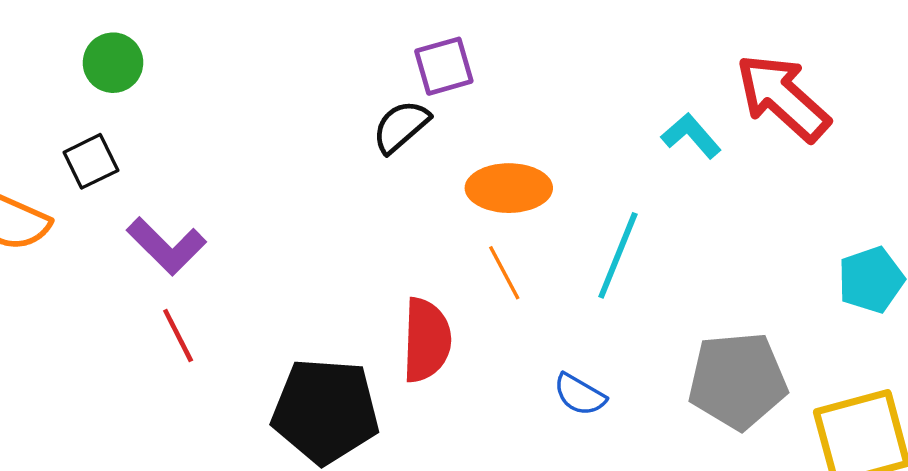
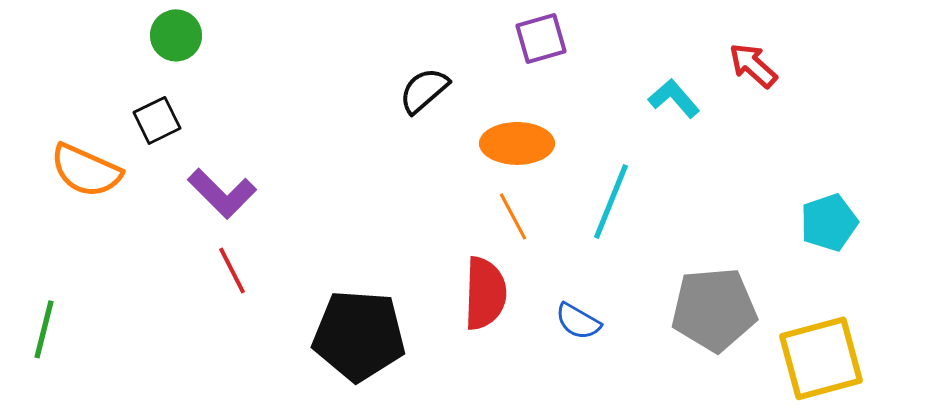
purple square: (444, 66) -> (541, 38), moved
red arrow: (783, 98) -> (753, 65), size x0.6
red semicircle: (426, 340) -> (485, 293), moved

